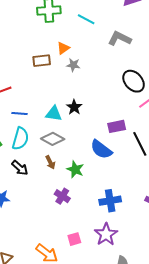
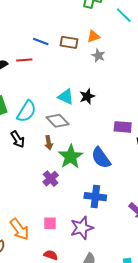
blue line: (20, 114) -> (41, 42), moved
blue semicircle: (101, 149) -> (101, 158), moved
green star: (75, 169) -> (71, 157), size x1.4

